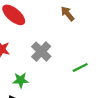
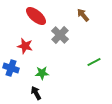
gray cross: (41, 52) -> (60, 35), moved

